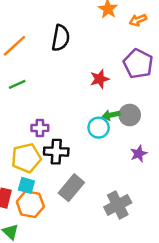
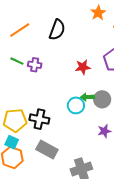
green line: (17, 84) -> (17, 61), turned 40
purple cross: (40, 128) -> (35, 65), moved
gray rectangle: (71, 188) -> (47, 150), turned 70

